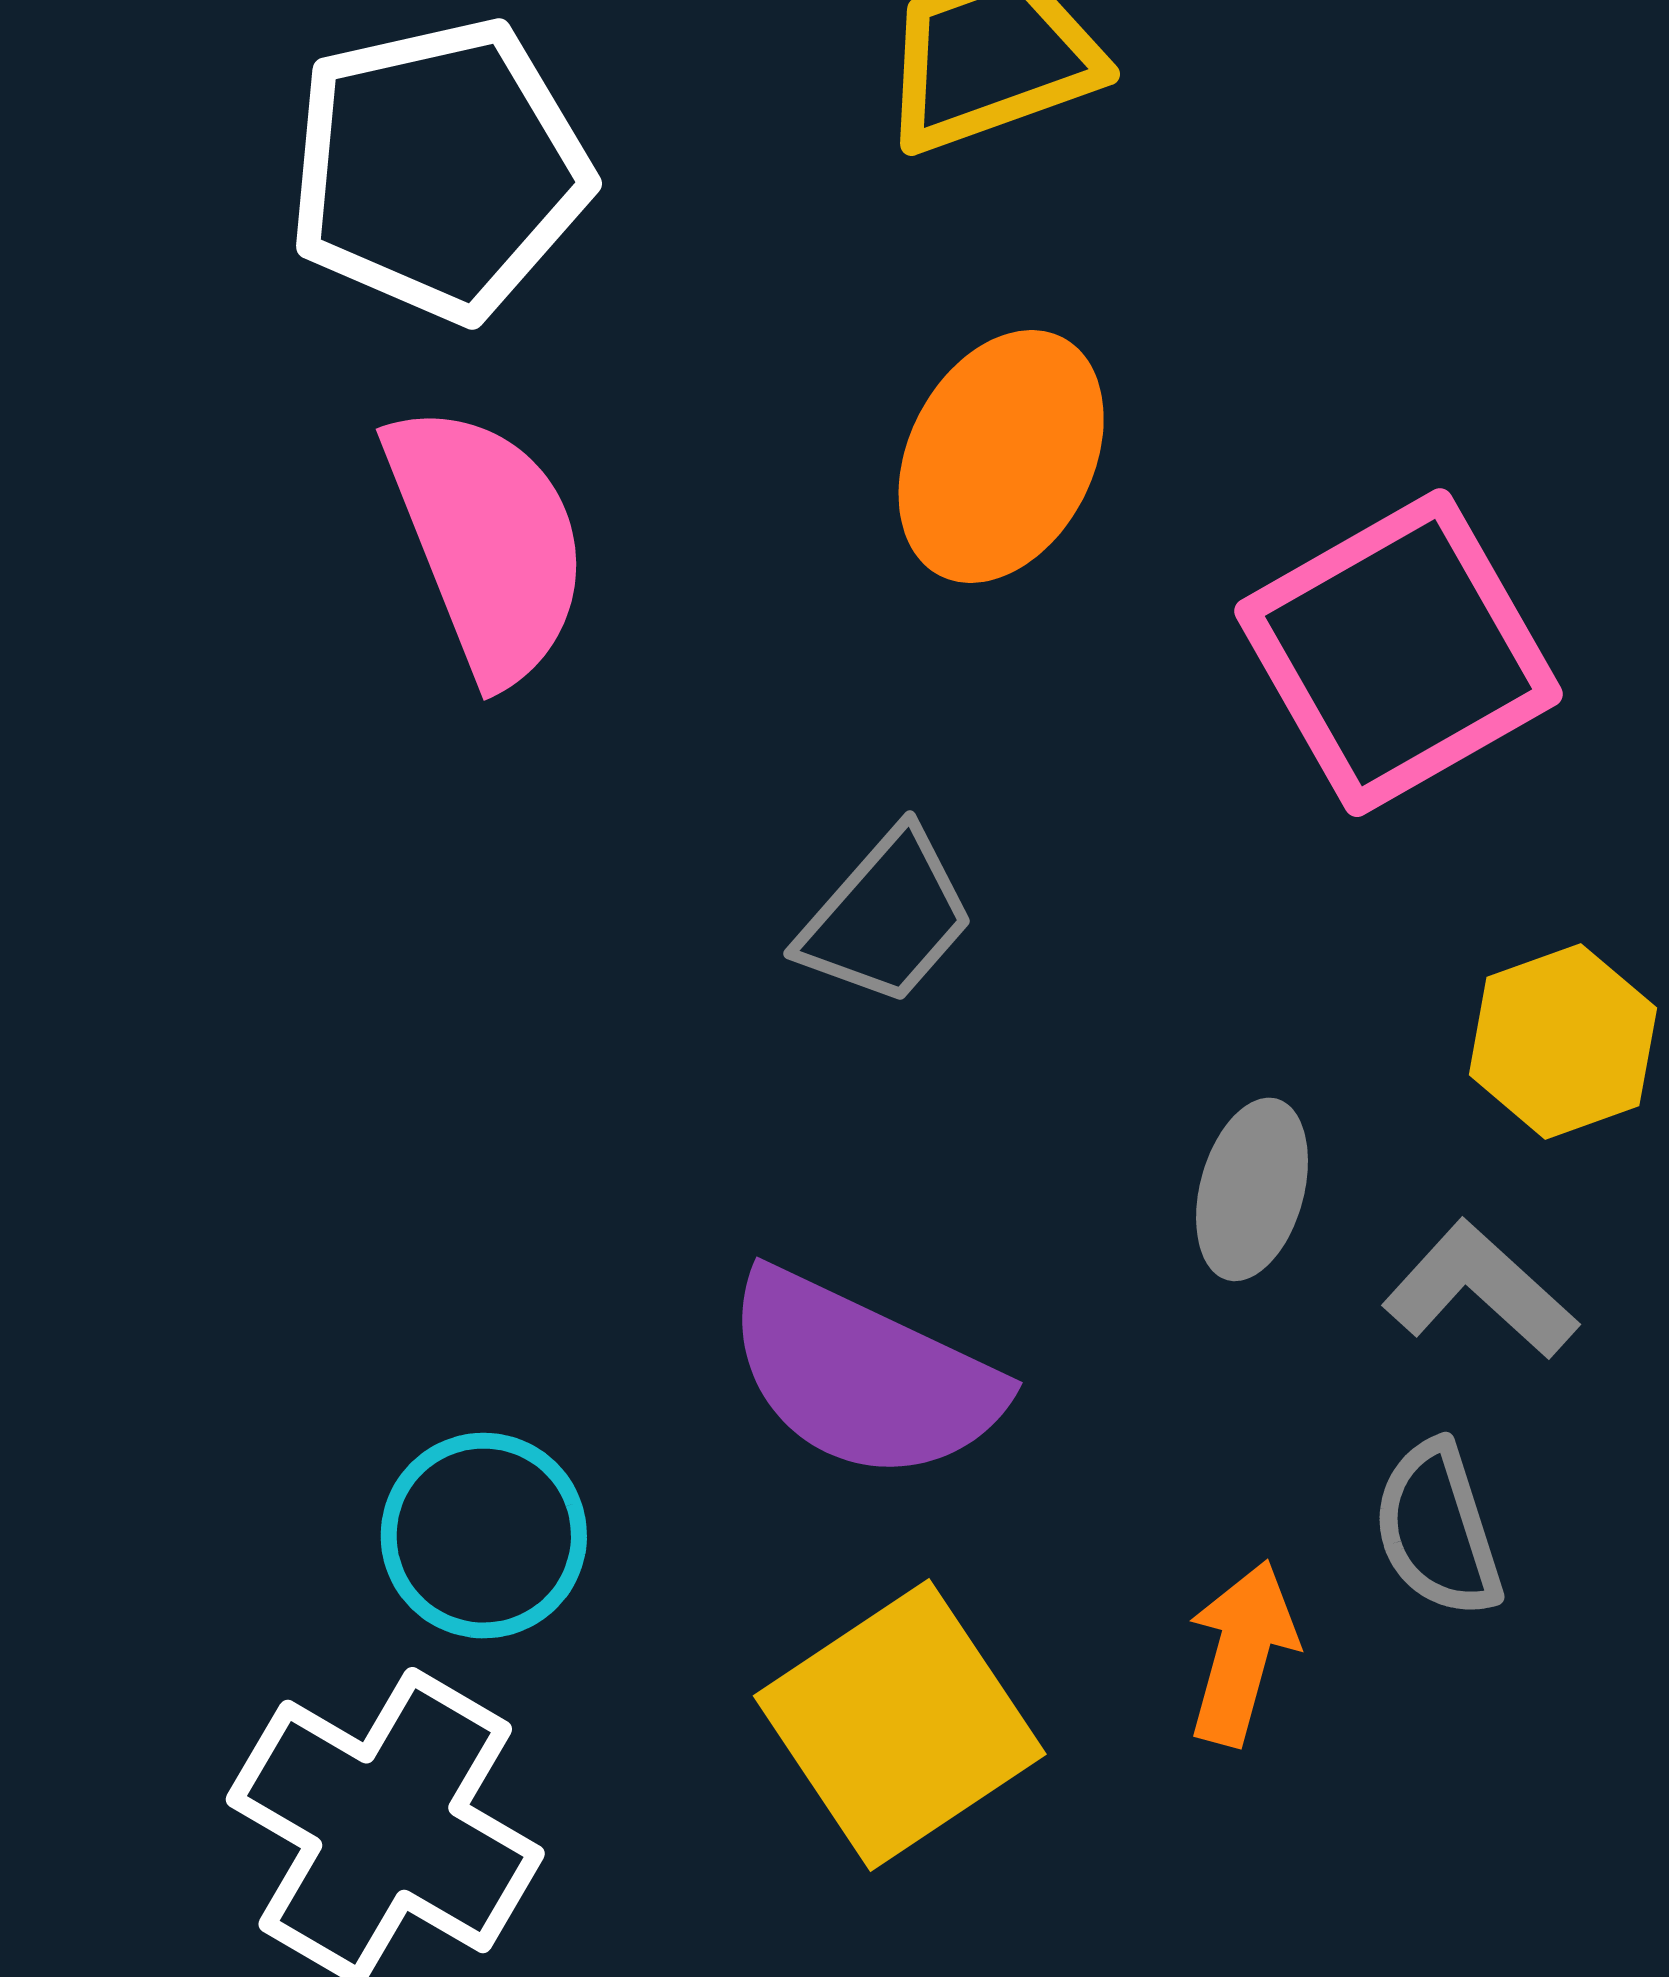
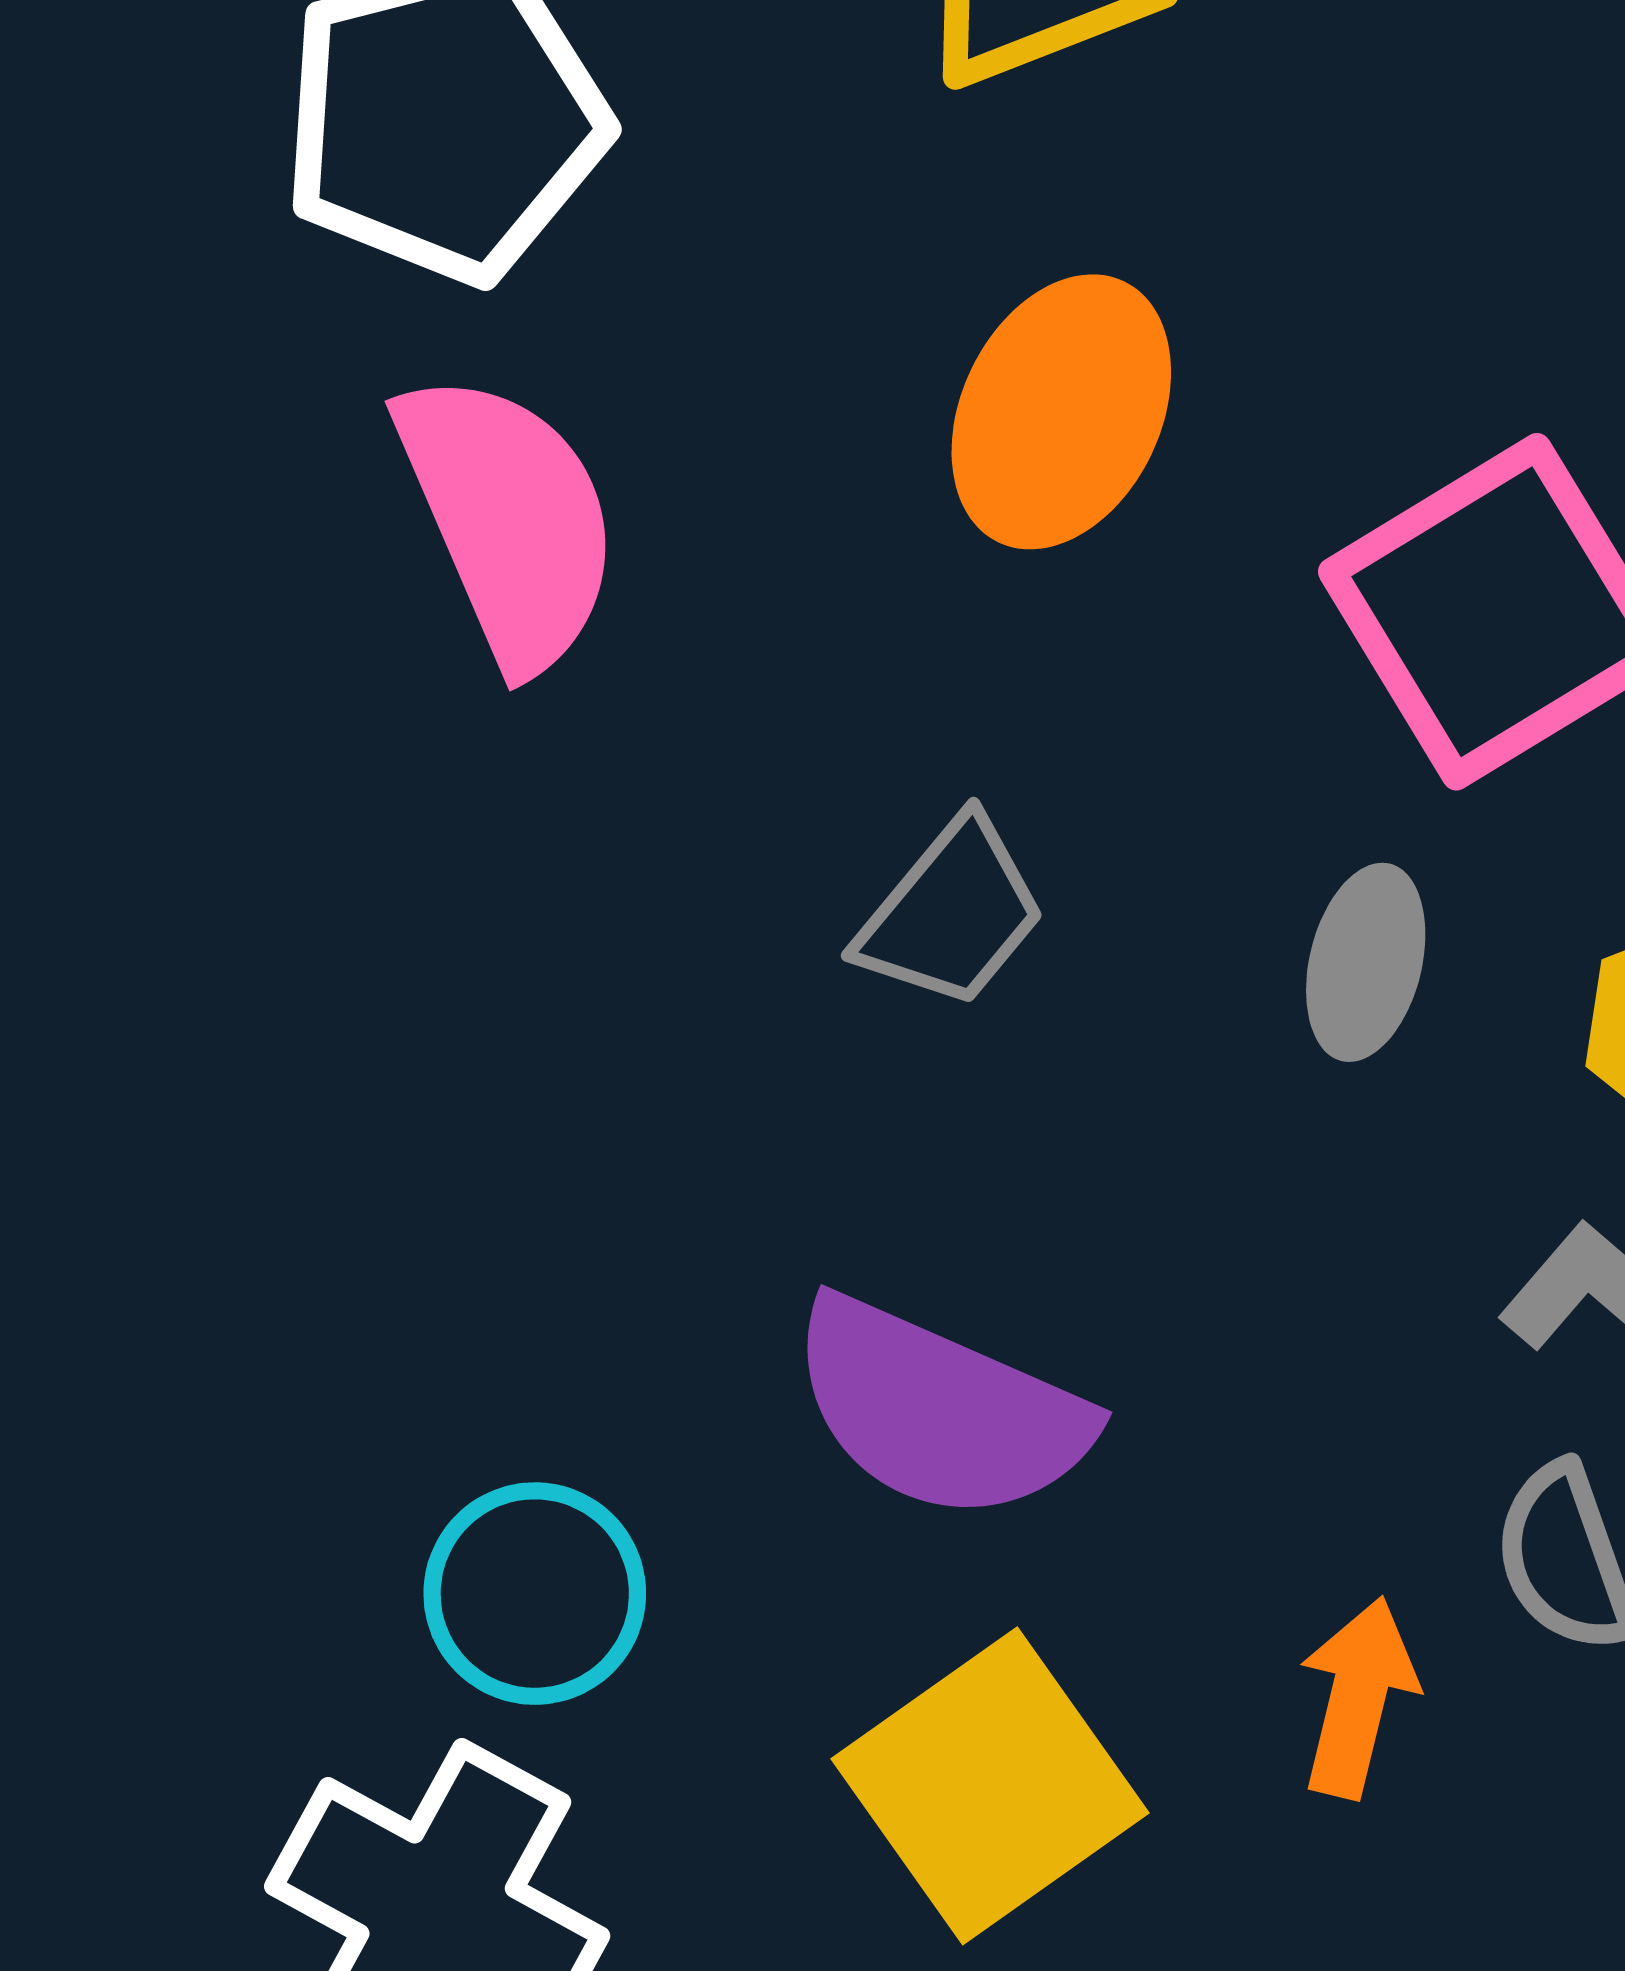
gray ellipse: (1252, 1189) -> (1366, 962), moved

